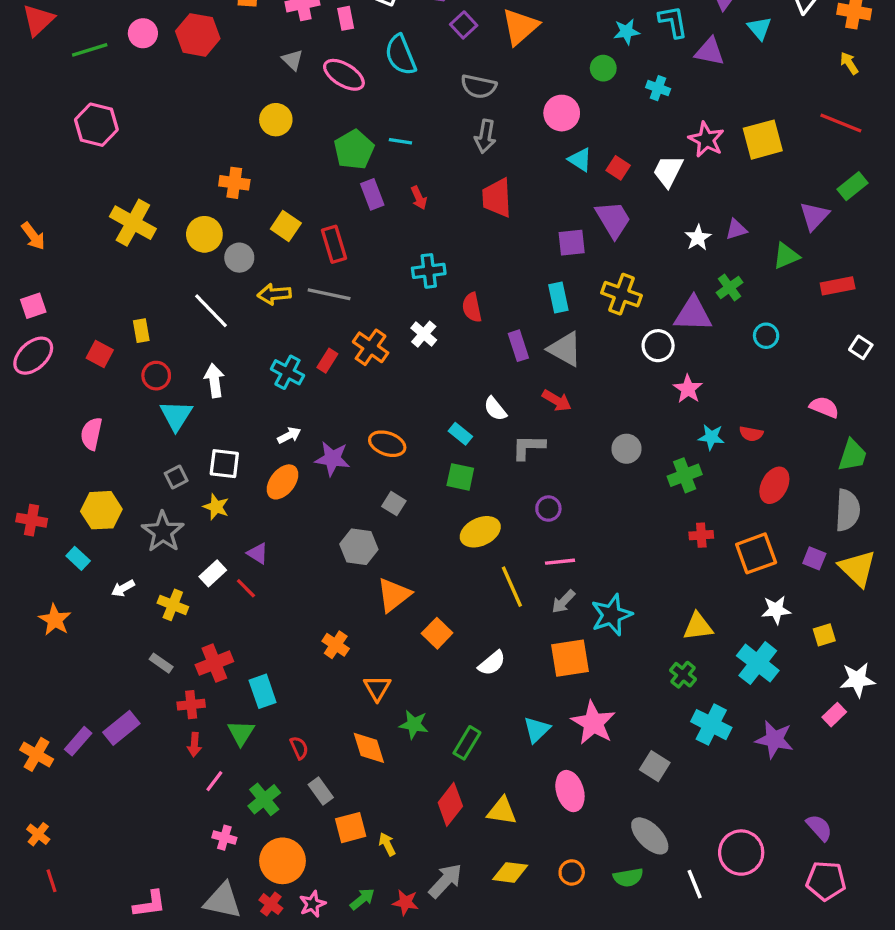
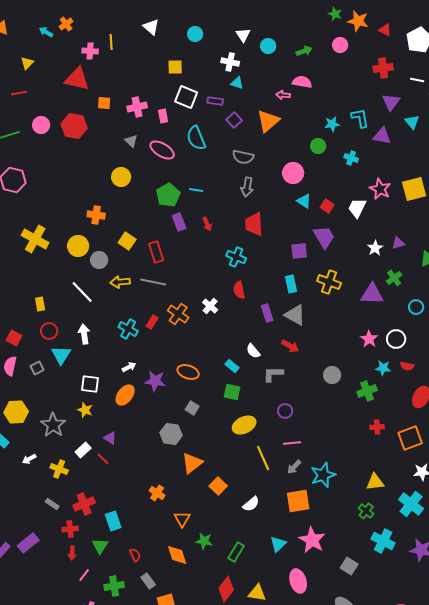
cyan cross: (429, 271) -> (236, 257), moved, turned 30
white circle: (658, 346) -> (396, 339), moved
red square: (100, 354) -> (14, 338), moved
gray square: (176, 477) -> (37, 368), moved
green cross: (264, 799) -> (114, 586), turned 30

